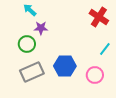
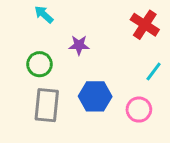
purple star: (41, 28) -> (79, 45), moved
gray rectangle: (32, 72) -> (47, 105), turned -60

